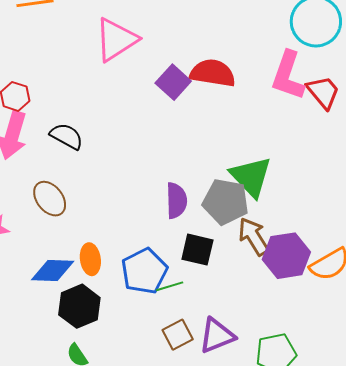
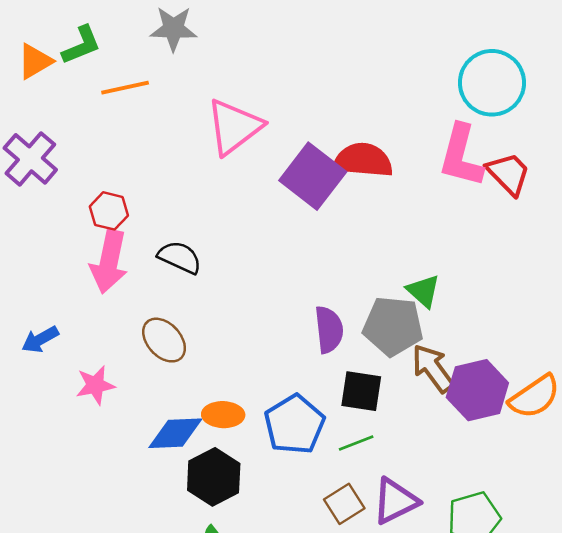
purple square: (173, 82) -> (313, 176), size x1.4
green triangle: (251, 177) -> (423, 291), size x0.6
orange ellipse: (90, 259) -> (223, 415), turned -76
green line: (170, 286) -> (356, 443), moved

